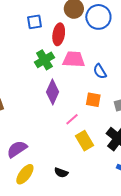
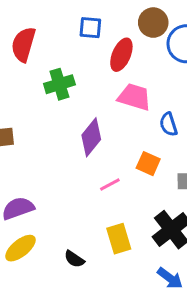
green cross: (44, 60) -> (59, 84), moved
yellow rectangle: (84, 141) -> (119, 239), moved

